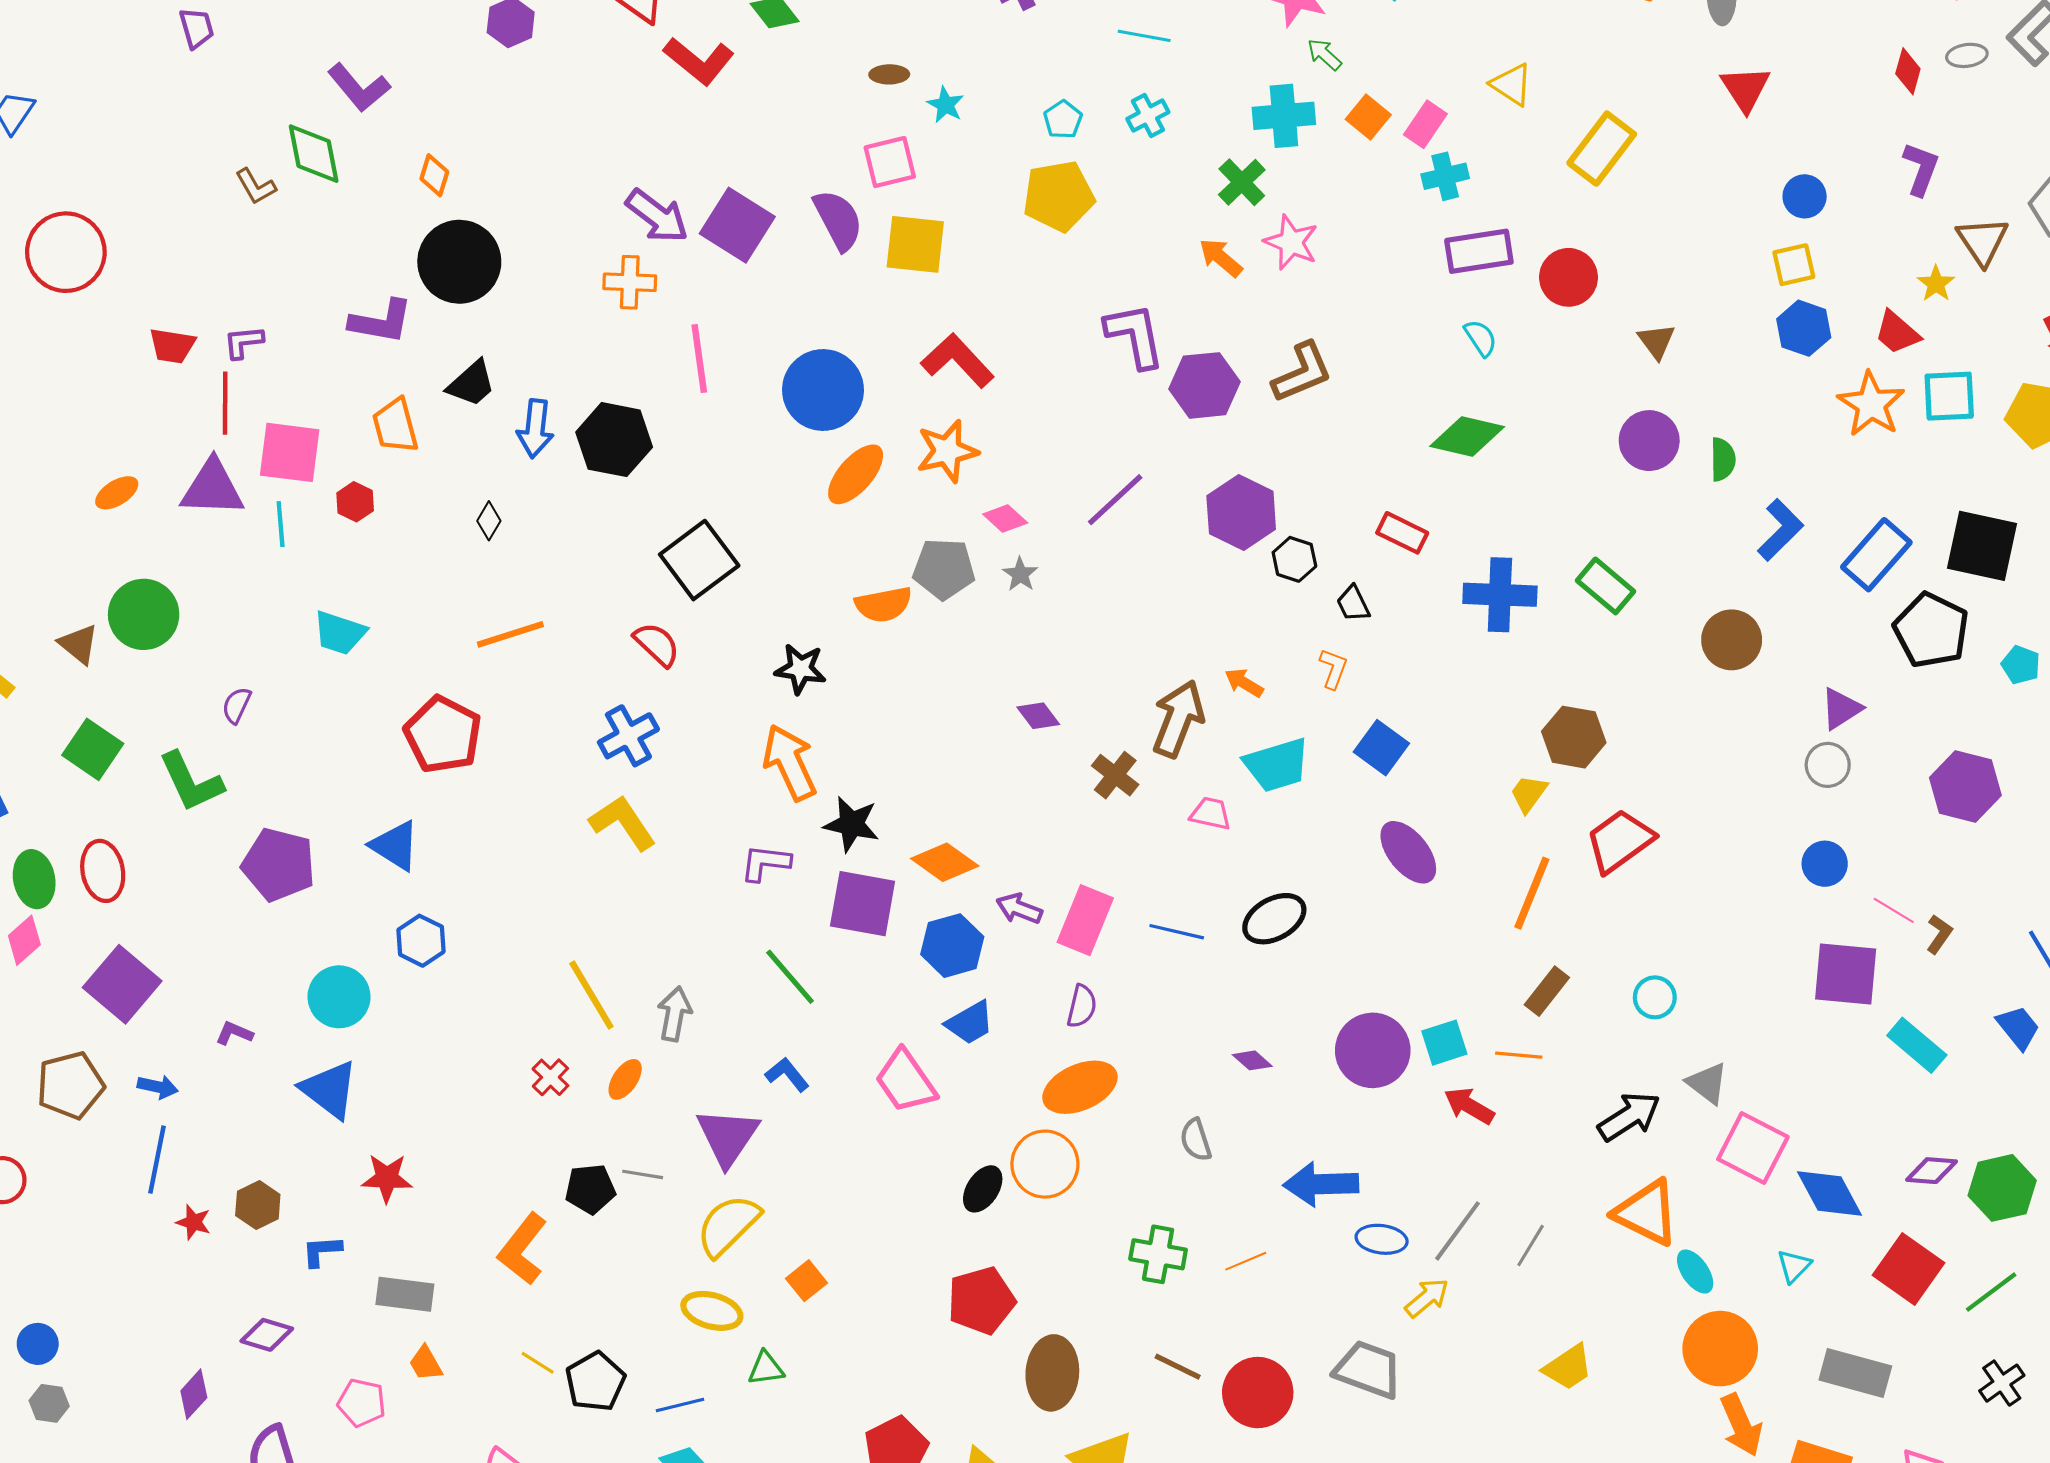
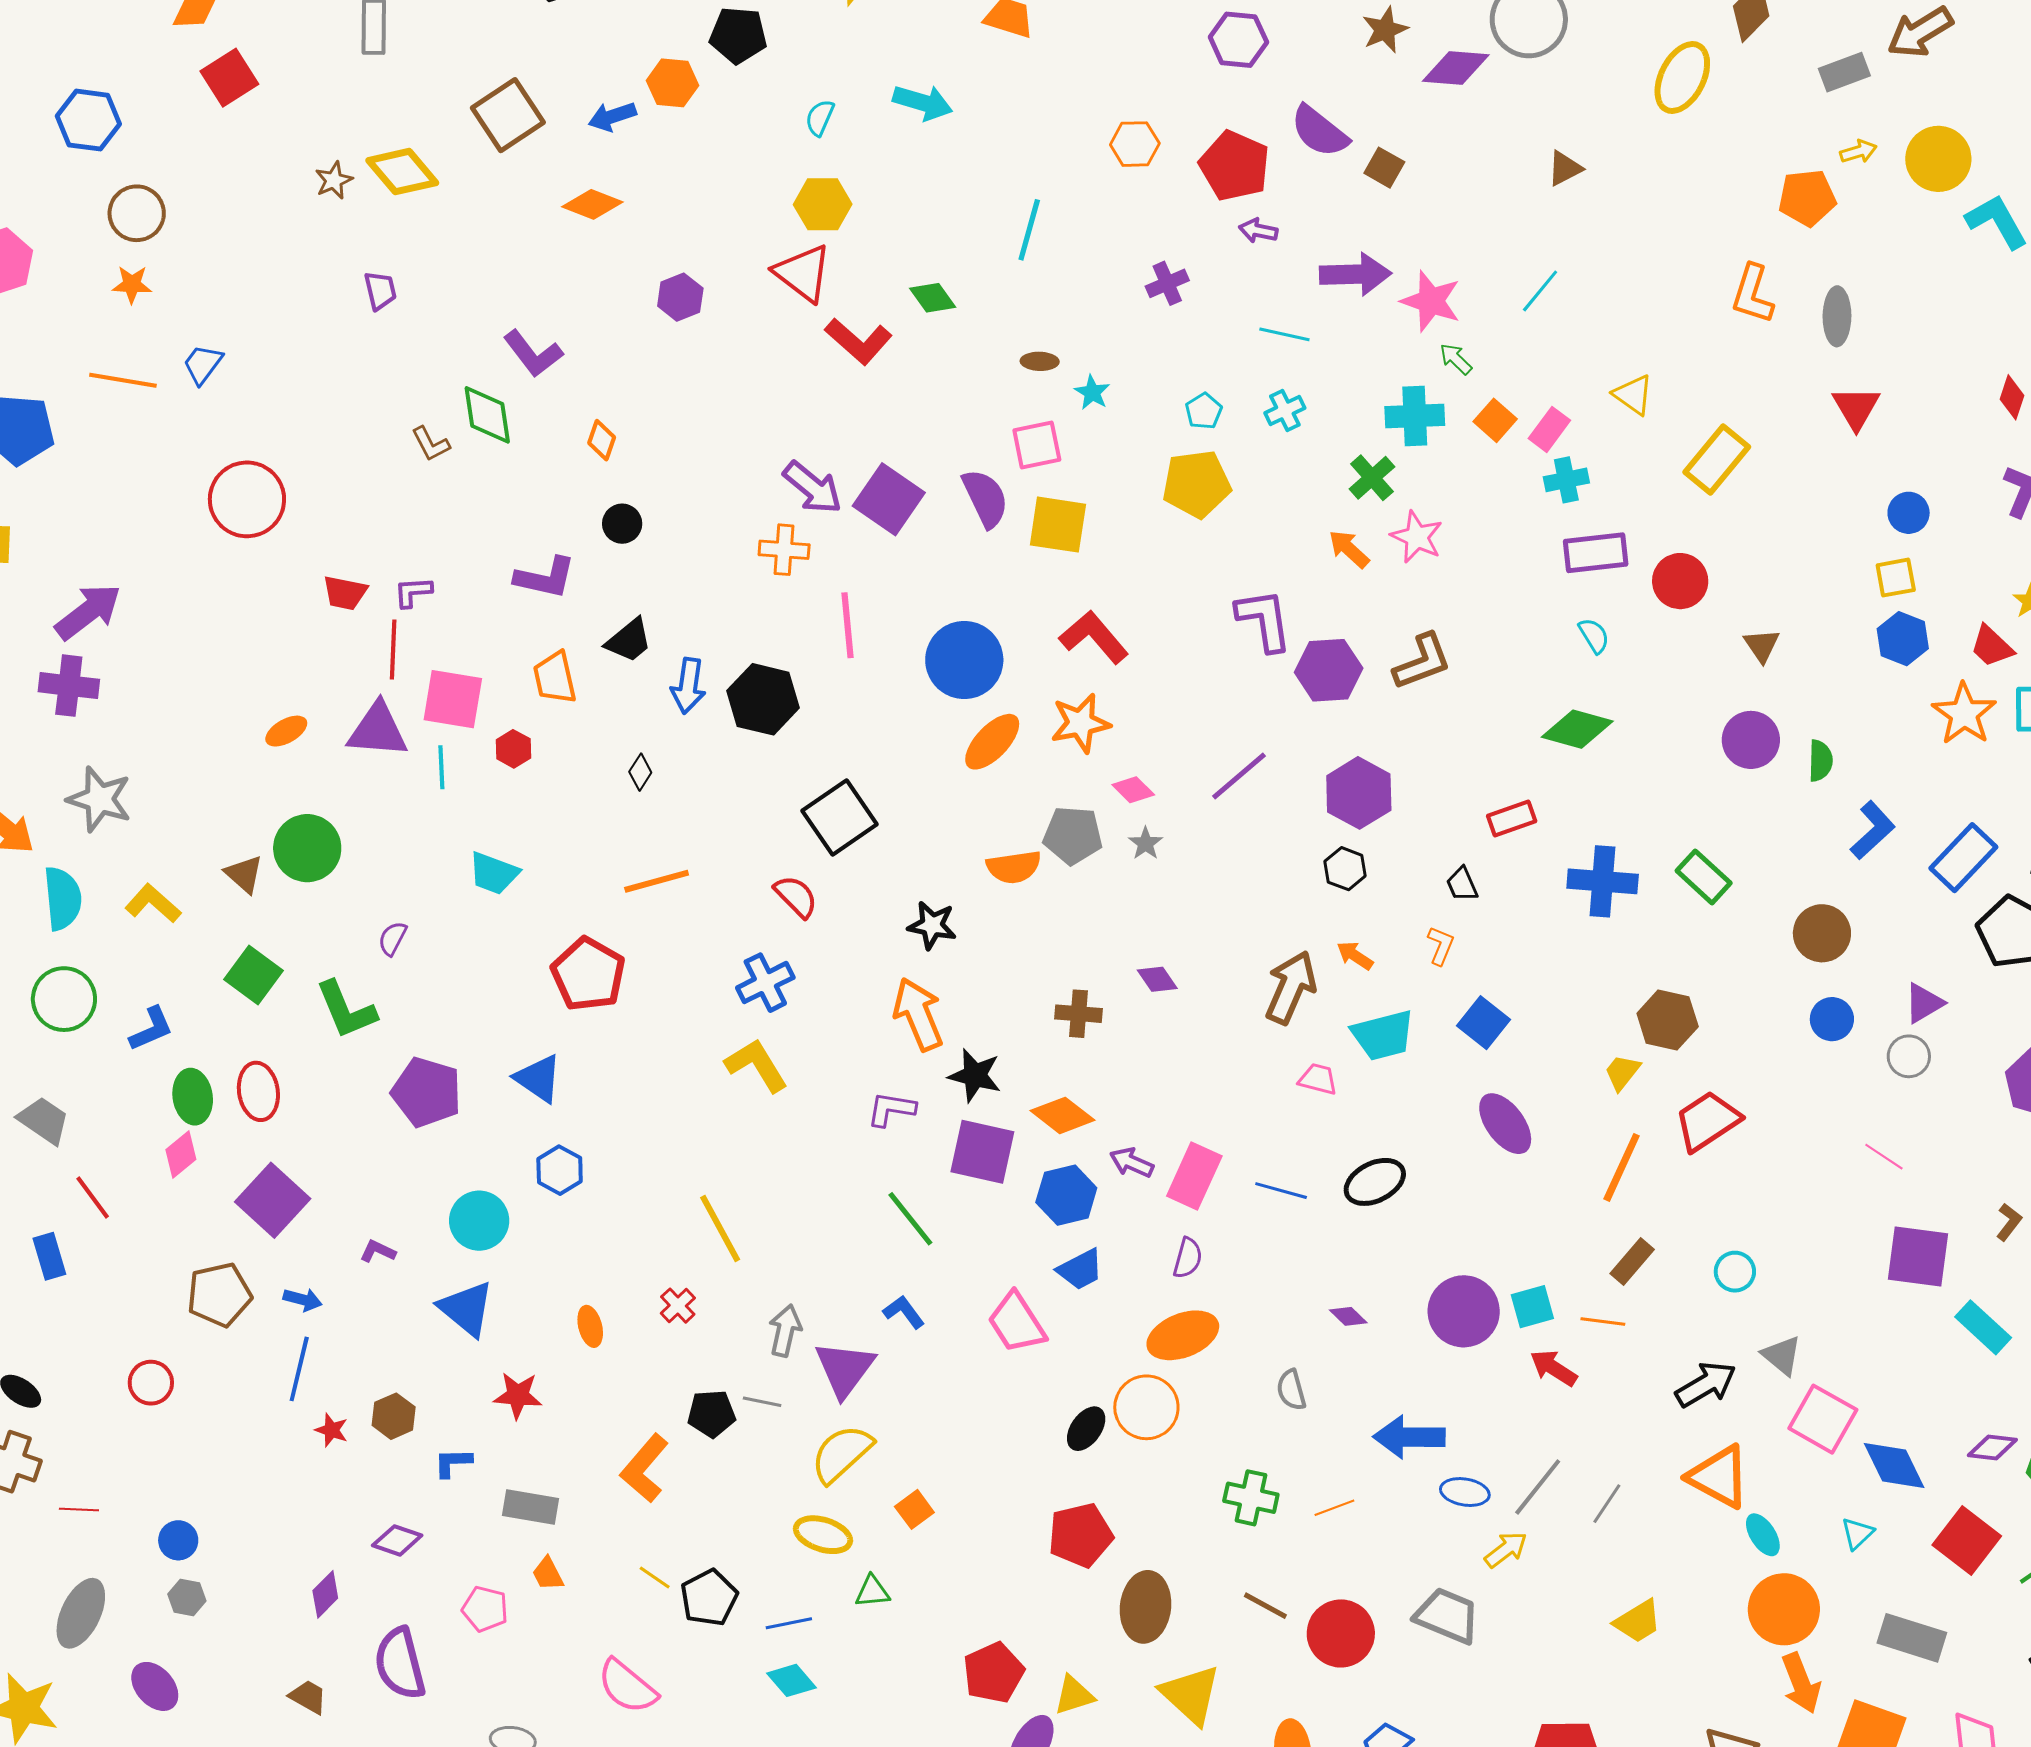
black circle: (459, 262) -> (622, 524), size x0.5
red rectangle: (1402, 533) -> (1512, 819), turned -48
black hexagon: (1294, 559) -> (1345, 869), moved
brown cross: (1115, 775) -> (1078, 1014), moved, turned -36
blue circle: (1825, 864) -> (1832, 1019), moved
pink line: (1894, 910) -> (1884, 1157), moved
gray arrow: (675, 1014) -> (785, 1331), moved
orange ellipse: (625, 1079) -> (590, 1326), moved, turned -51

